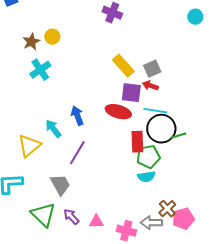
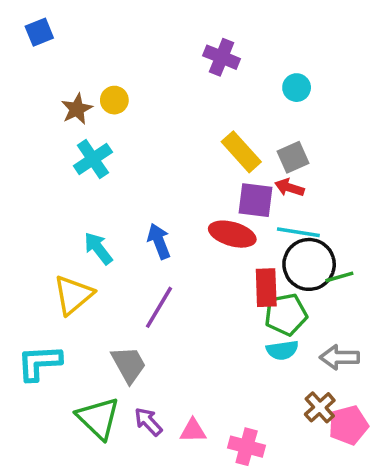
cyan circle: (195, 17) -> (297, 88), moved
cyan arrow: (53, 129) -> (98, 248), moved
gray arrow: (151, 223) -> (339, 357), moved

